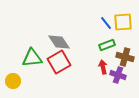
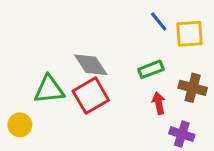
blue line: (106, 23) -> (159, 22), moved
green rectangle: (107, 45) -> (151, 69), moved
purple cross: (118, 75) -> (182, 134), moved

